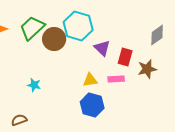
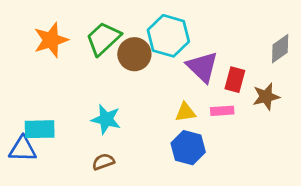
purple triangle: (102, 48) -> (202, 67), size x1.4
cyan star: (34, 85) -> (106, 119), size x1.5
brown semicircle: (19, 120) -> (103, 162), moved

